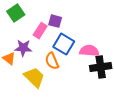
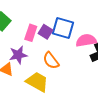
purple square: (55, 21) -> (46, 32), moved, turned 32
blue square: (64, 44) -> (63, 28), moved

